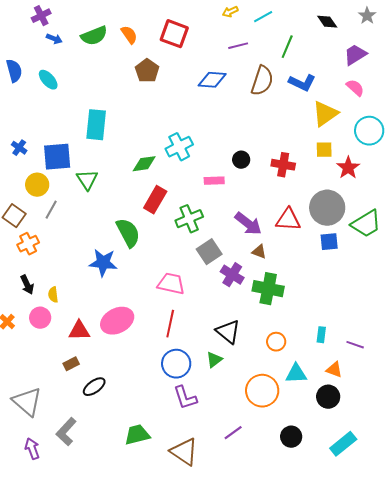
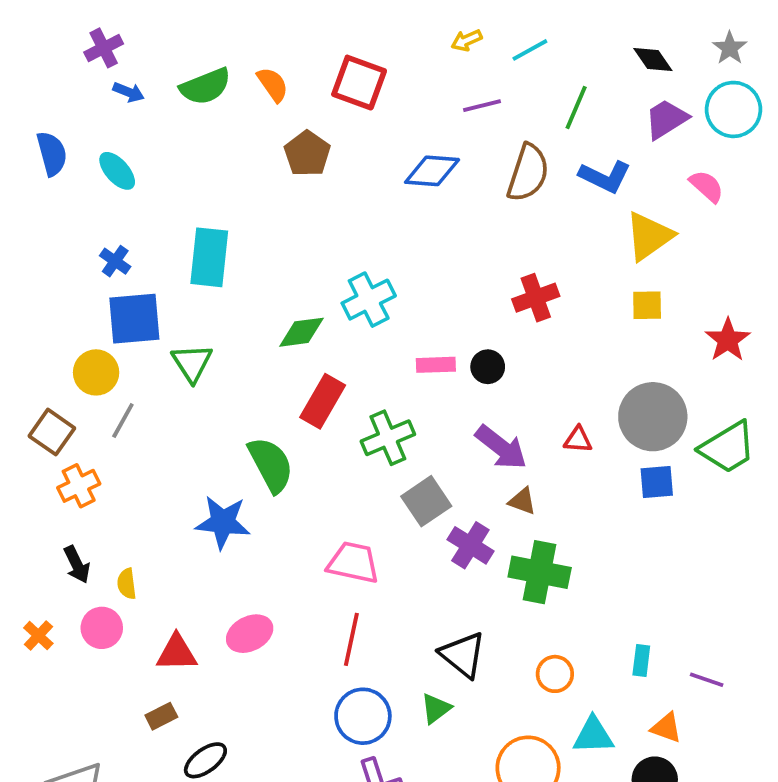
purple trapezoid: (355, 55) -> (666, 119), moved
cyan circle: (369, 131) -> (733, 109), moved
blue cross: (19, 148) -> (115, 261), moved
black circle: (241, 160) -> (488, 367), moved
red cross: (283, 165) -> (536, 298), moved, turned -30
red star: (348, 168) -> (728, 340), moved
red triangle: (288, 220) -> (578, 440), size x0.6
pink ellipse: (117, 321) -> (250, 634), size x0.7

